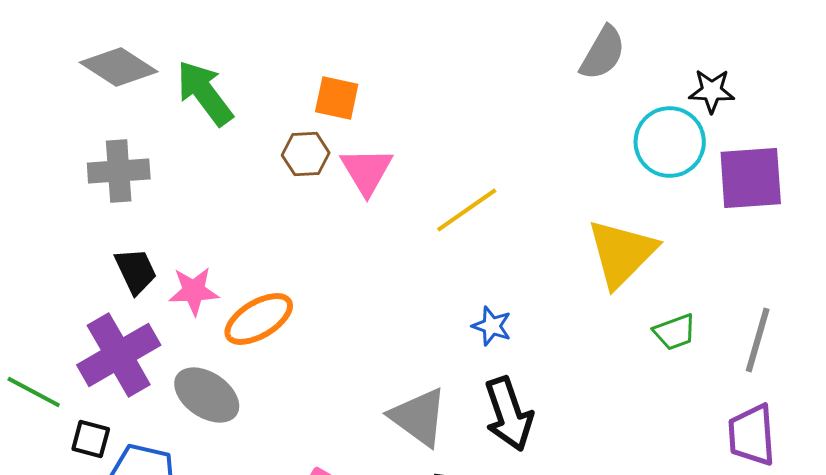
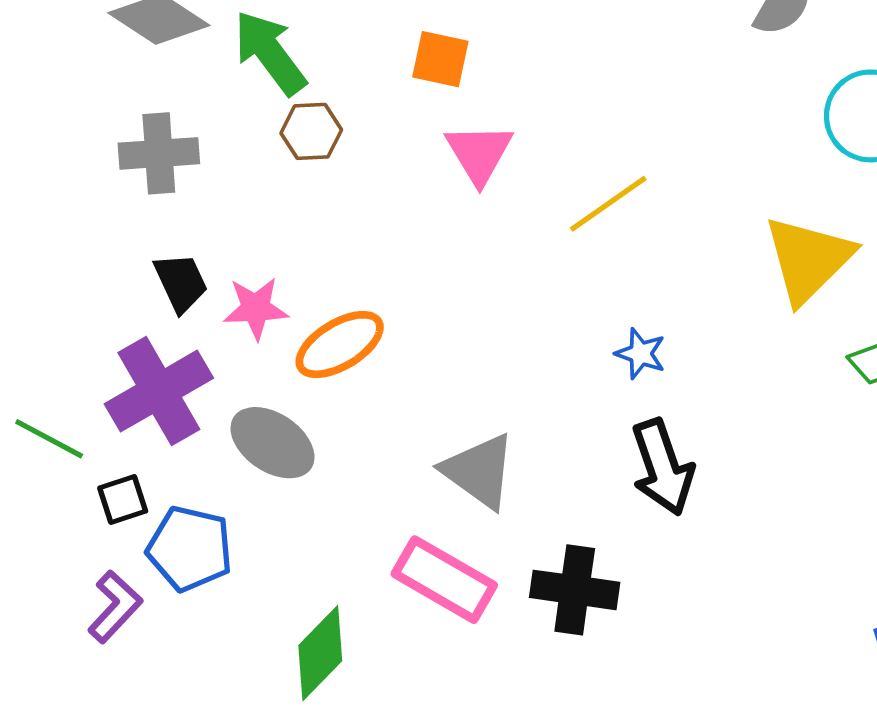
brown hexagon: (306, 154) -> (311, 131), moved
gray triangle: (419, 417) -> (479, 471), moved
black square: (91, 439) -> (123, 499), turned -33

